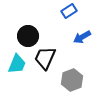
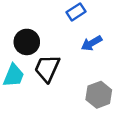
gray hexagon: (72, 80) -> (99, 95), moved

